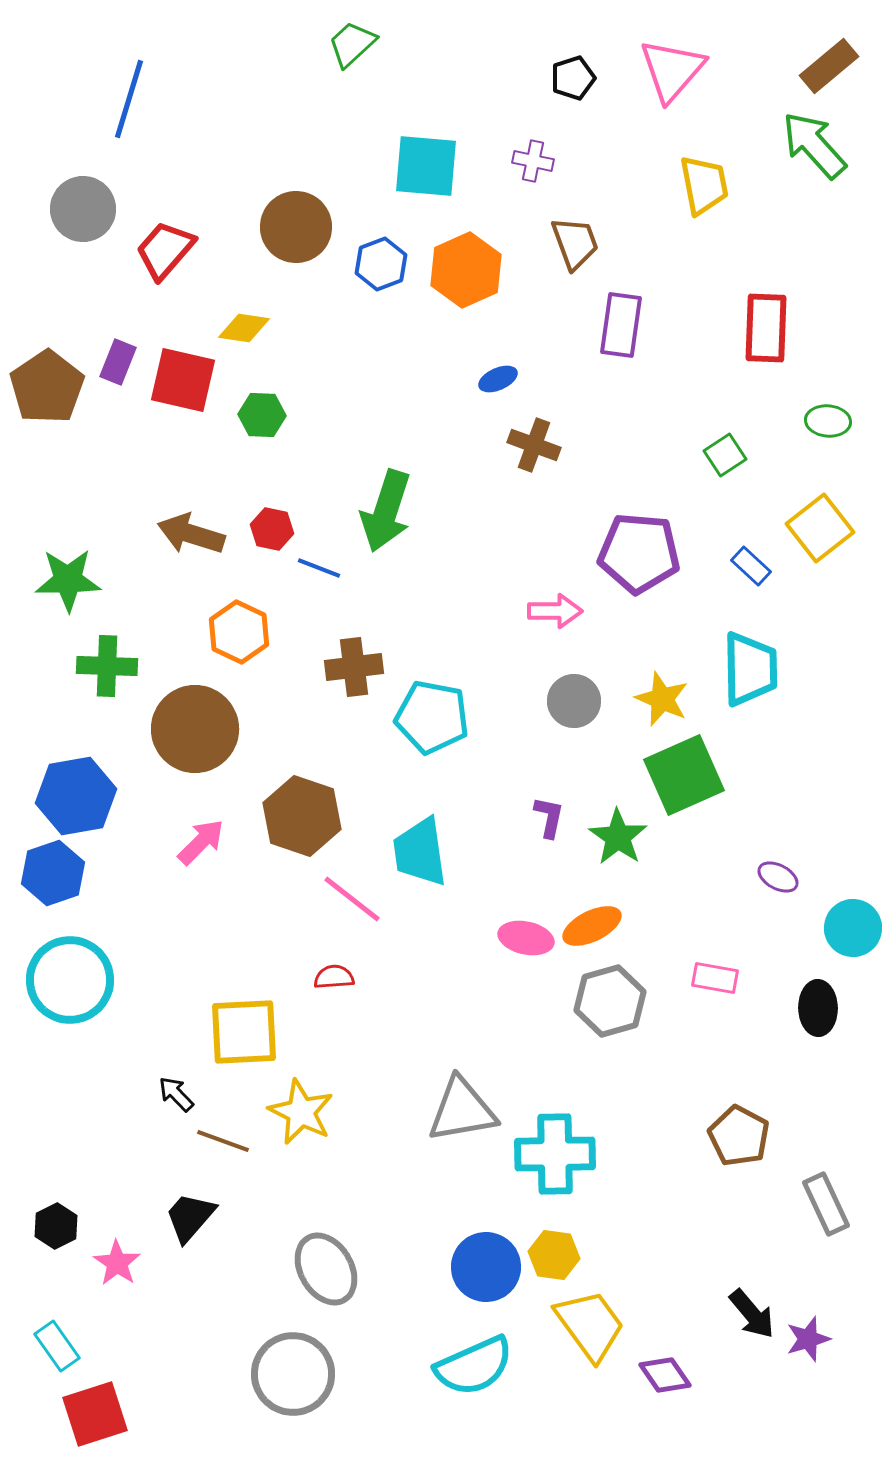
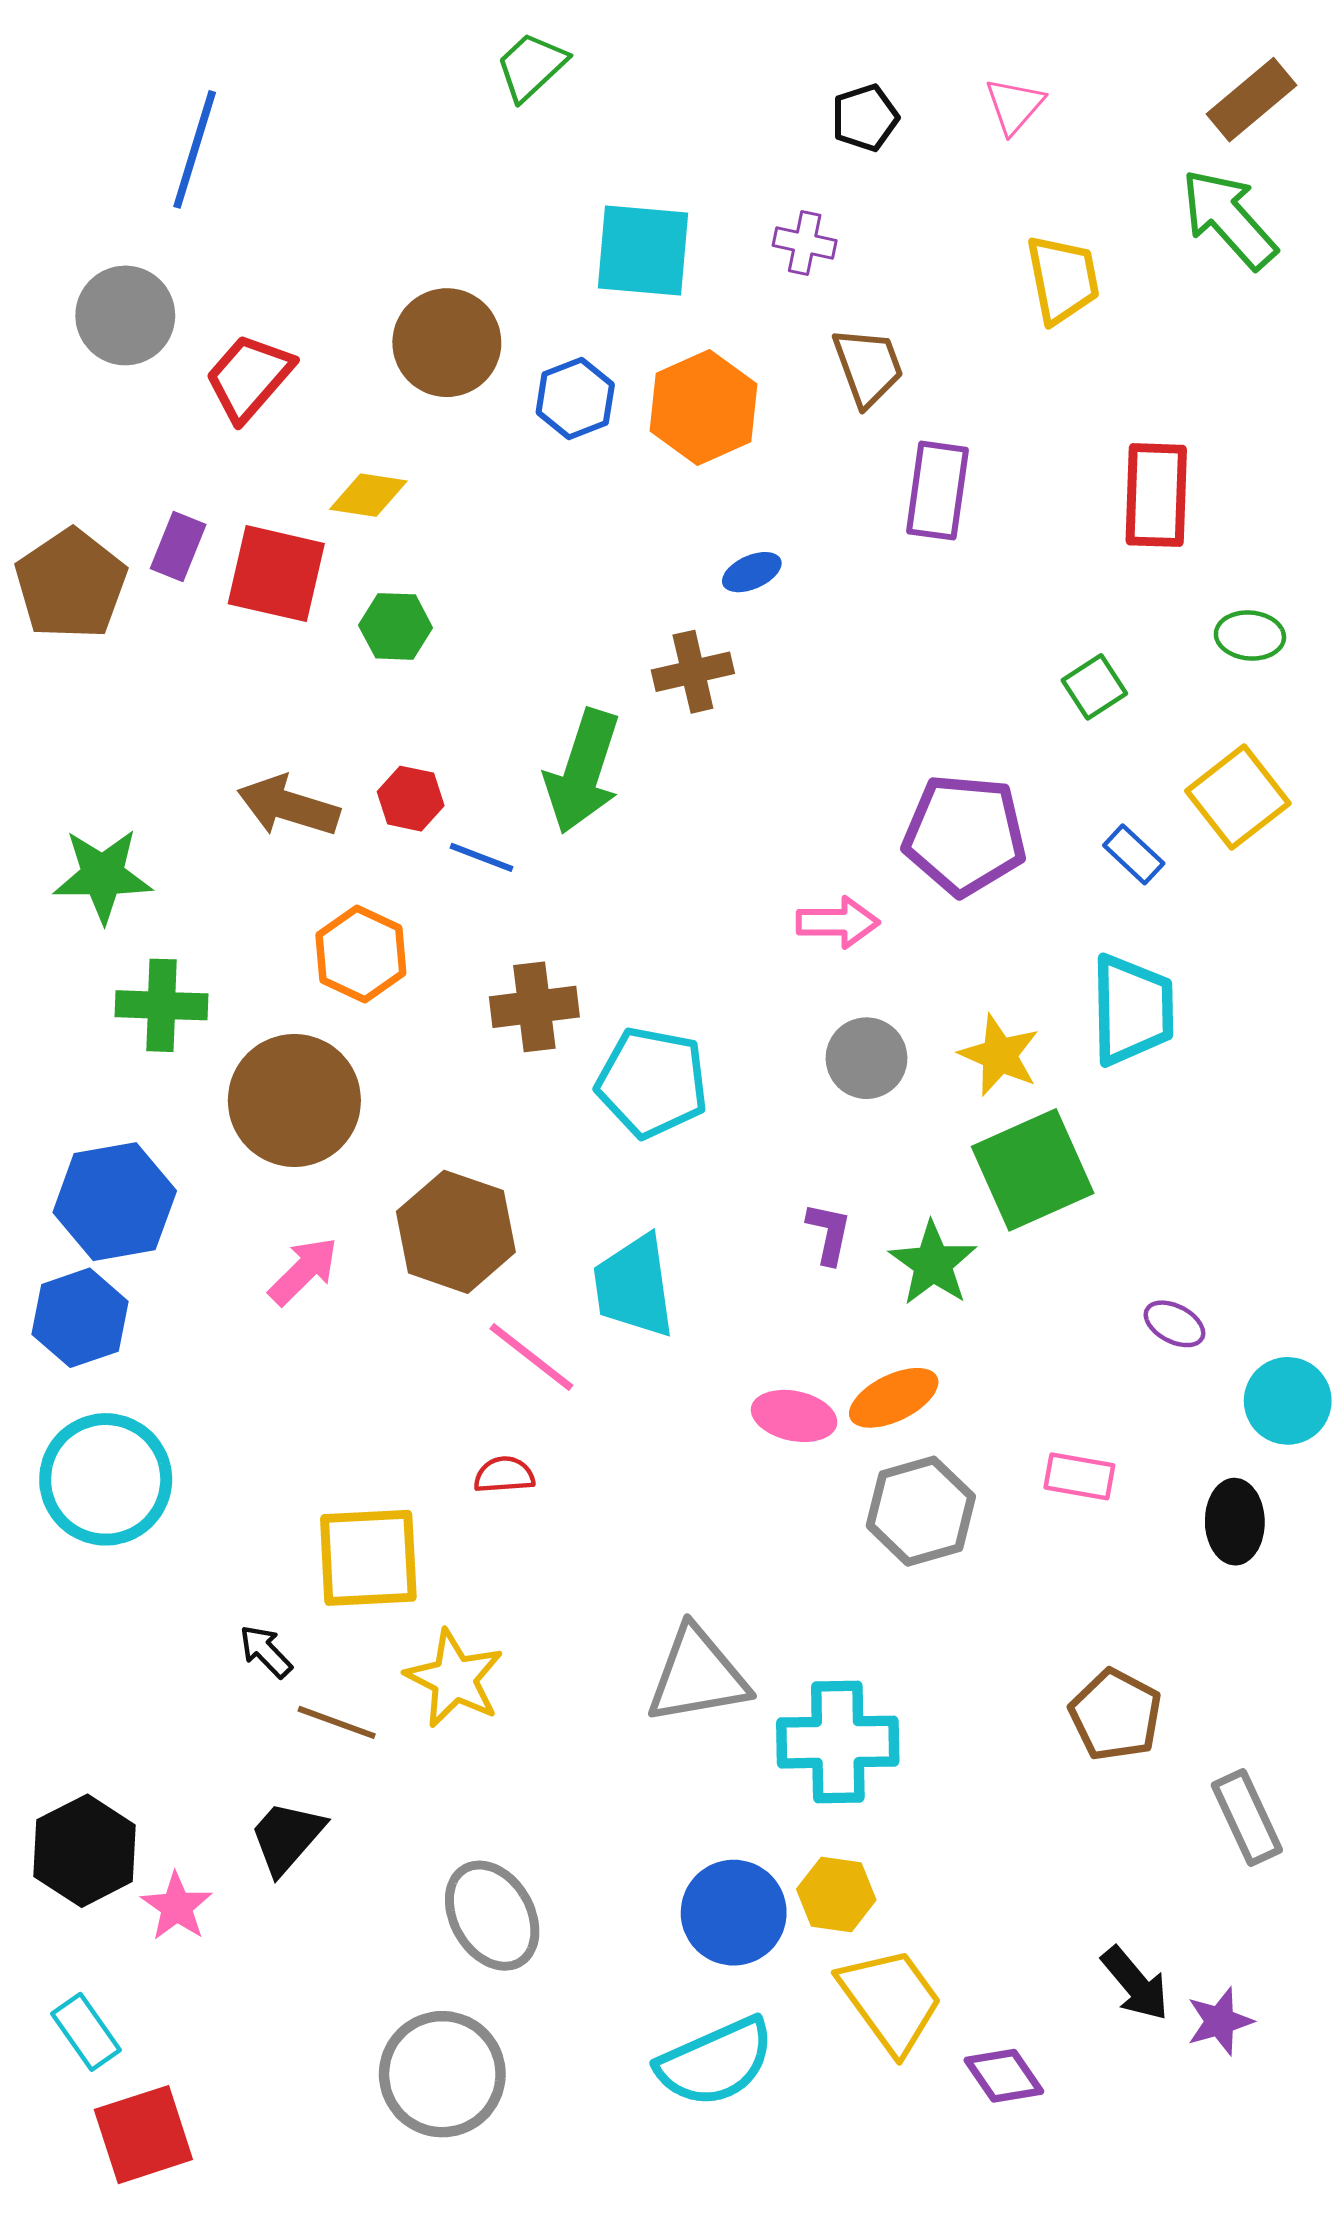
pink triangle: (672, 70) -> (1014, 106), size x0.6
brown cross: (534, 445) -> (693, 672), moved, turned -33
black hexagon: (56, 1226) -> (85, 1851), size x1.6

